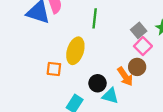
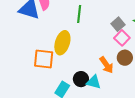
brown circle: (137, 67) -> (125, 58), moved
orange square: (54, 69) -> (44, 59), size x1.5
black circle: (98, 83) -> (81, 79), moved

